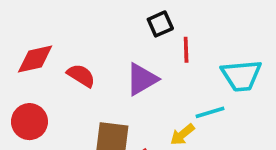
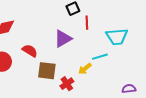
red semicircle: (81, 76) -> (30, 51), moved

